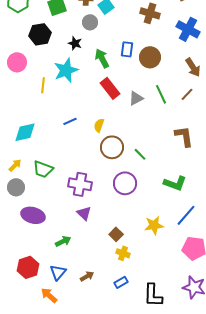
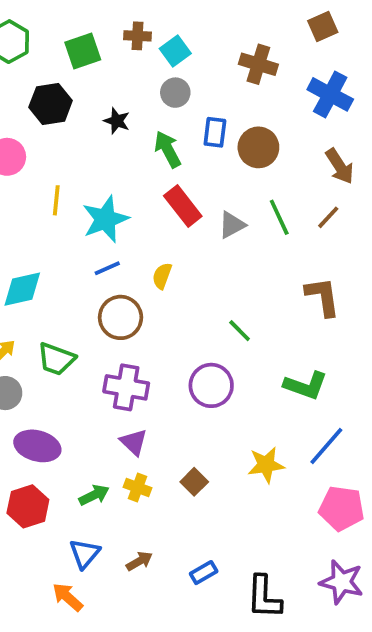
gray circle: (90, 22) -> (175, 93), moved
cyan star: (66, 70) -> (105, 219), moved
brown circle: (112, 147) -> (120, 317), moved
yellow cross: (123, 253) -> (137, 487), moved
red hexagon: (28, 267) -> (28, 506), moved

